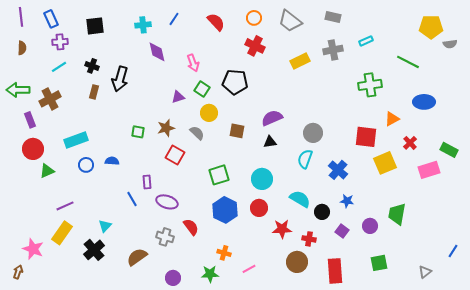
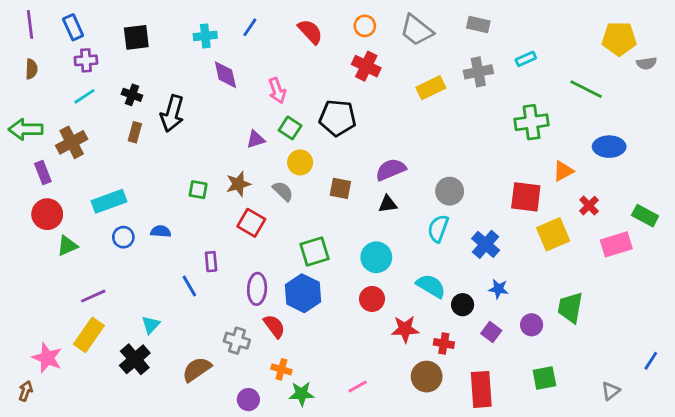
purple ellipse: (167, 202) -> (257, 289), moved, turned 75
blue hexagon: (225, 210) -> (303, 293), moved
orange cross: (224, 253) -> (281, 369), moved

